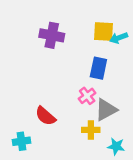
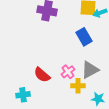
blue rectangle: (98, 68) -> (84, 37), turned -42
pink cross: (87, 96) -> (68, 72), moved

